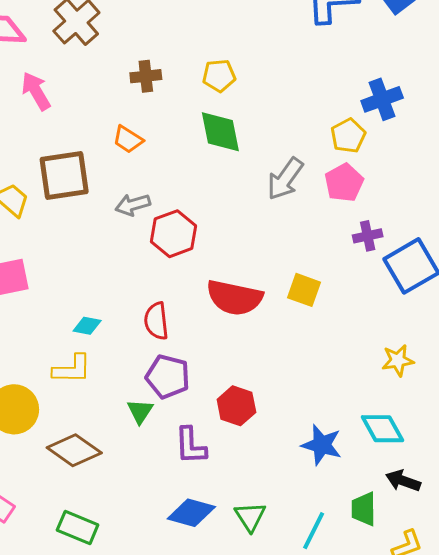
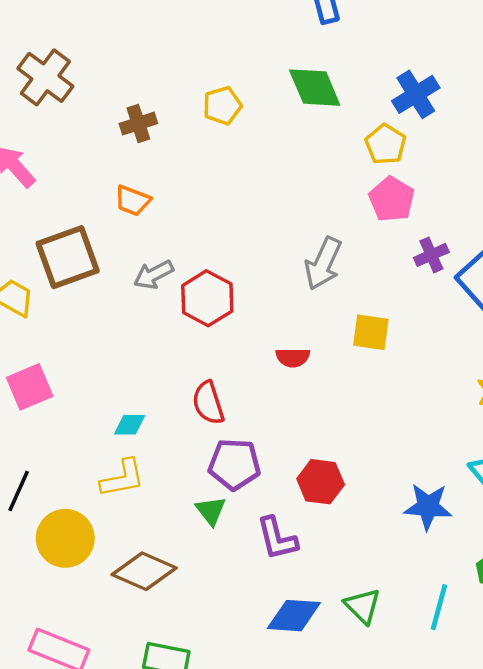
green diamond: (220, 132) -> (315, 88), moved
gray arrow: (285, 179) -> (323, 264), moved
red semicircle: (235, 298) -> (293, 358), size x0.5

